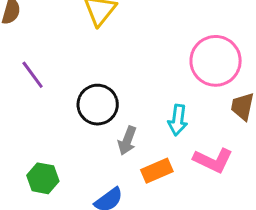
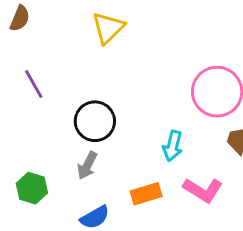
gray arrow: (127, 141) -> (87, 165), moved

